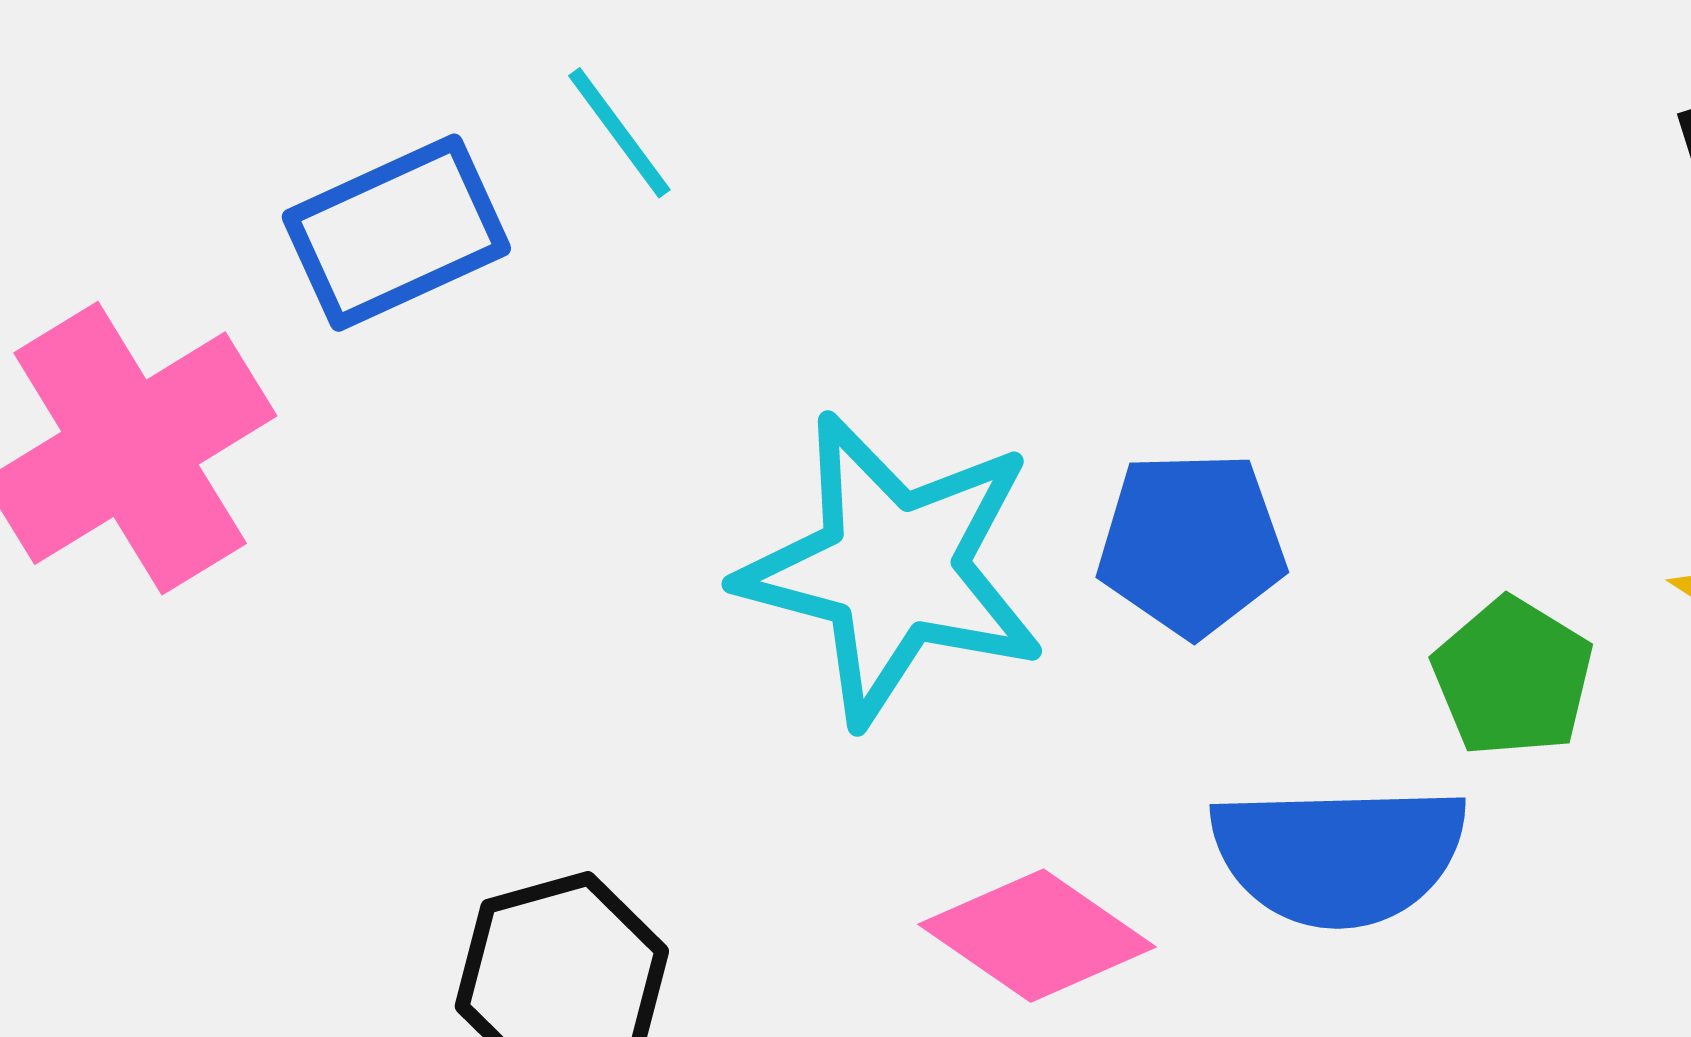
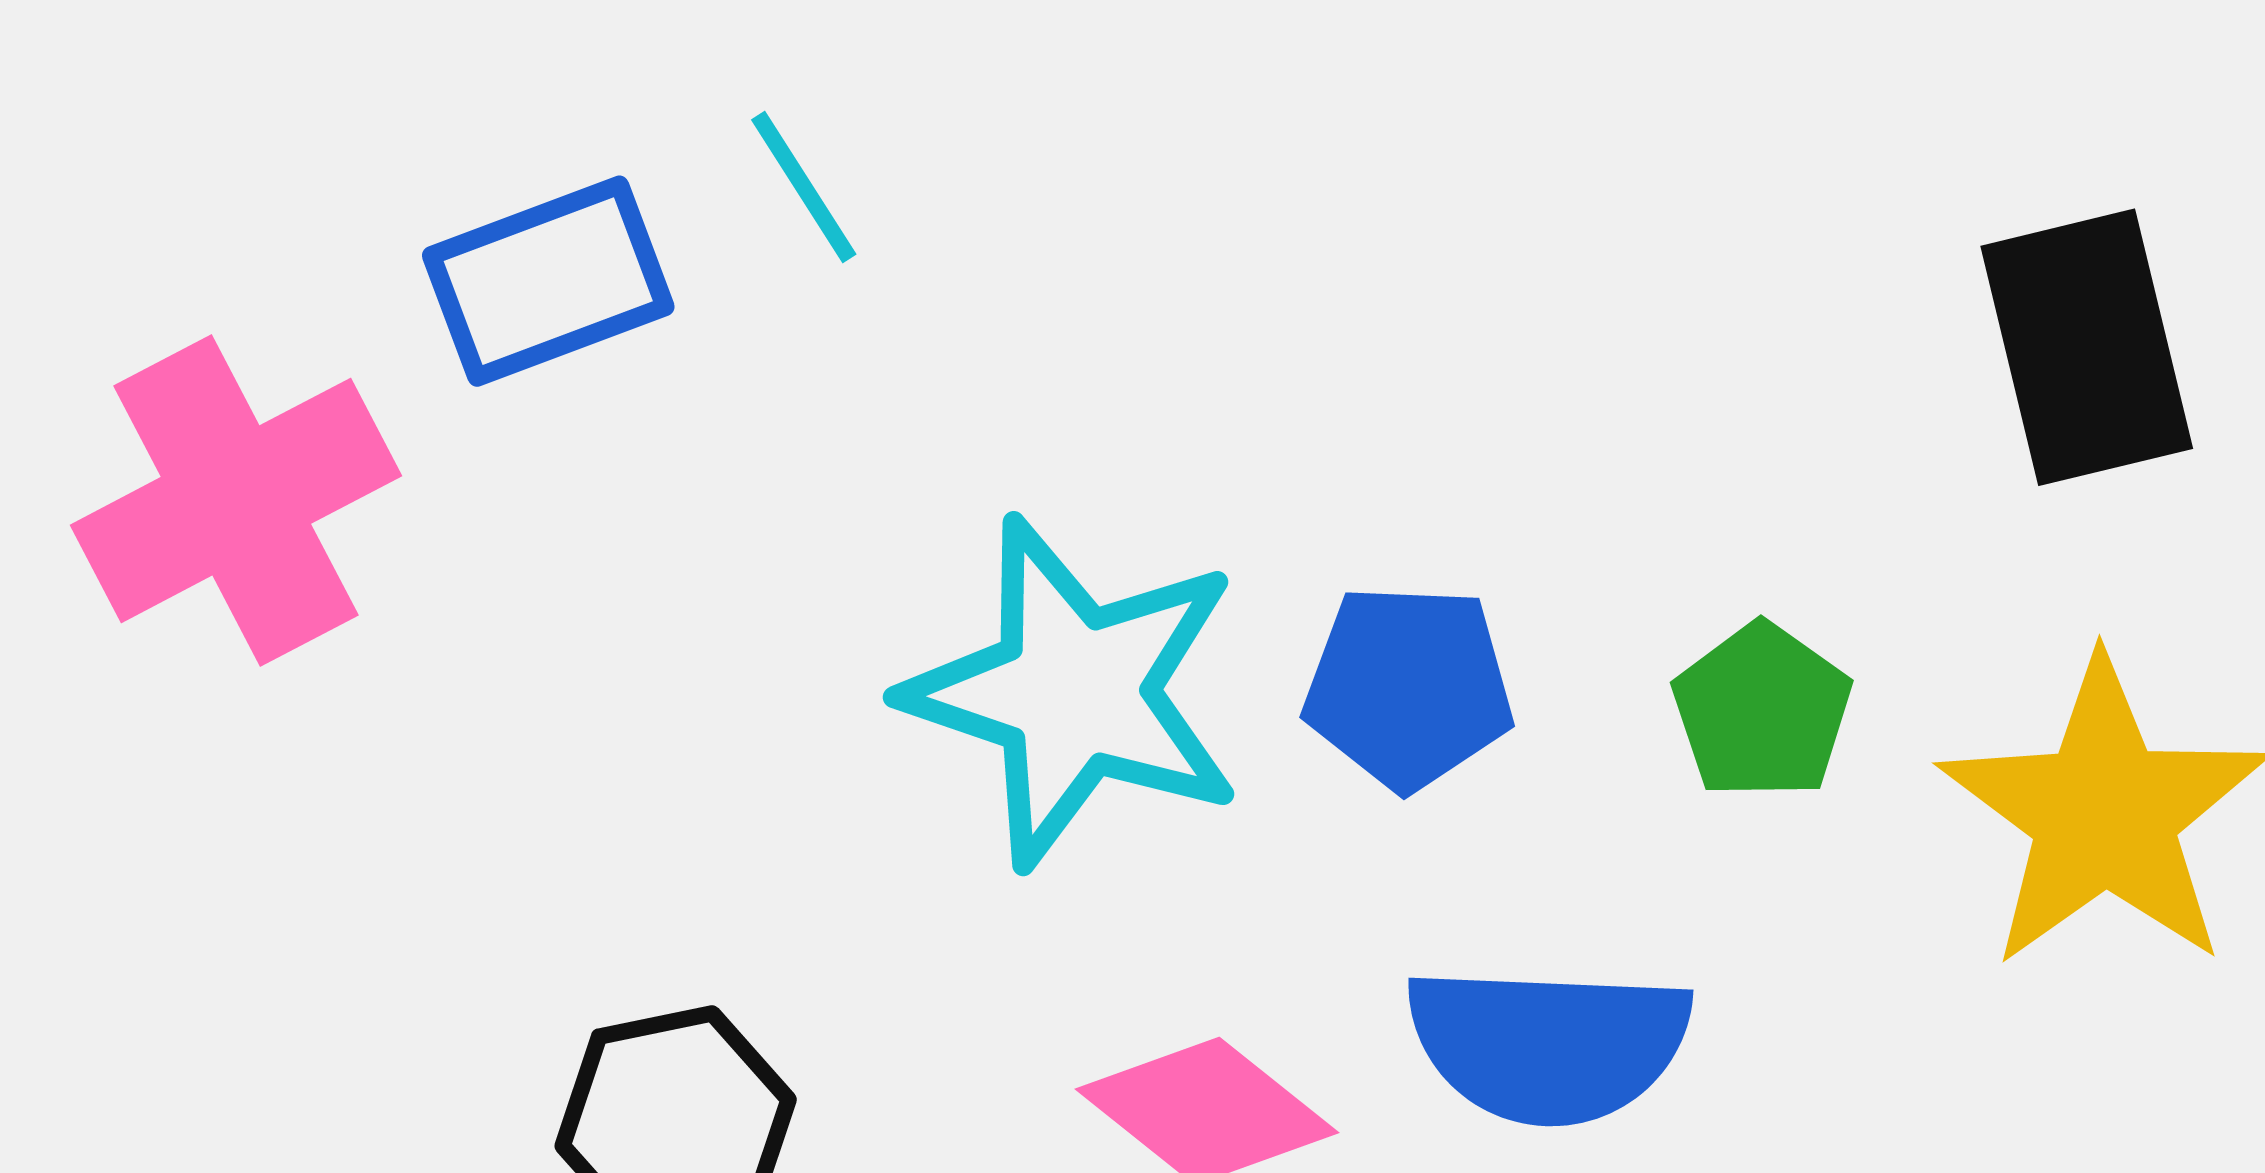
green pentagon: (1513, 677) -> (1762, 711), moved

